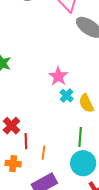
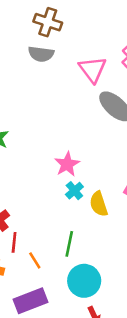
green line: (80, 137) -> (69, 244), moved
orange line: (43, 153) -> (35, 260), turned -48

